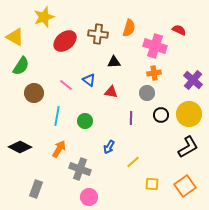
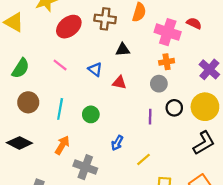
red semicircle: (179, 30) -> (194, 23), moved
green semicircle: (21, 66) -> (21, 68), moved
pink line: (66, 85) -> (60, 65), moved
brown circle: (34, 93) -> (28, 102), moved
purple line: (131, 118) -> (150, 117), moved

